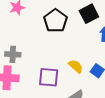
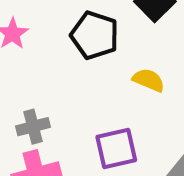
yellow semicircle: (76, 66) -> (149, 80), moved

